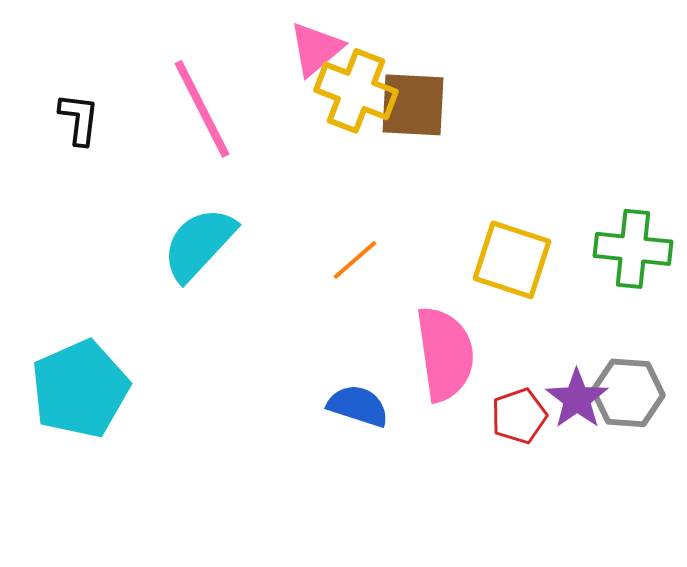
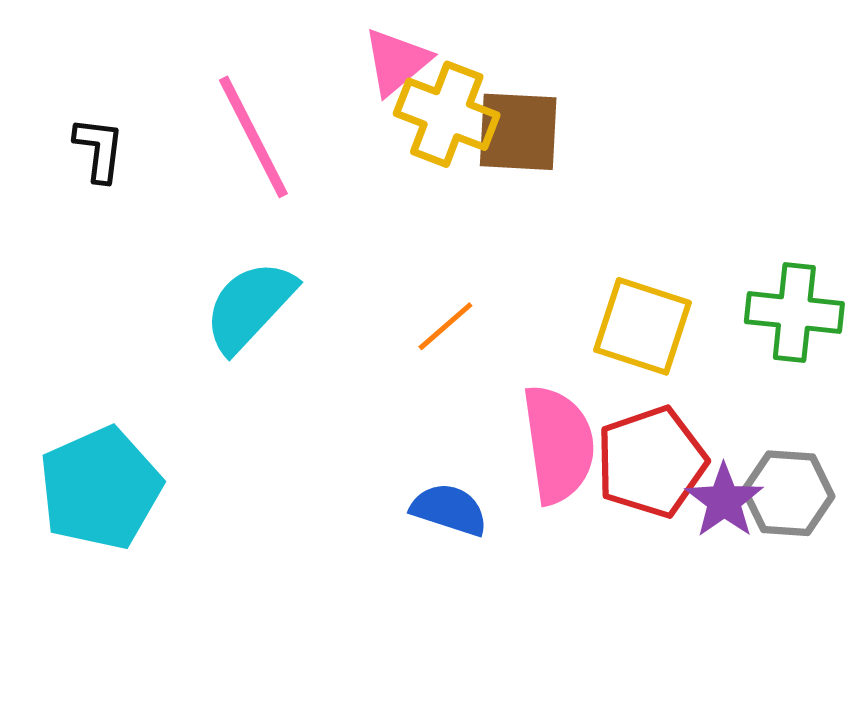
red pentagon: (519, 416) -> (651, 462), moved, size x1.6

